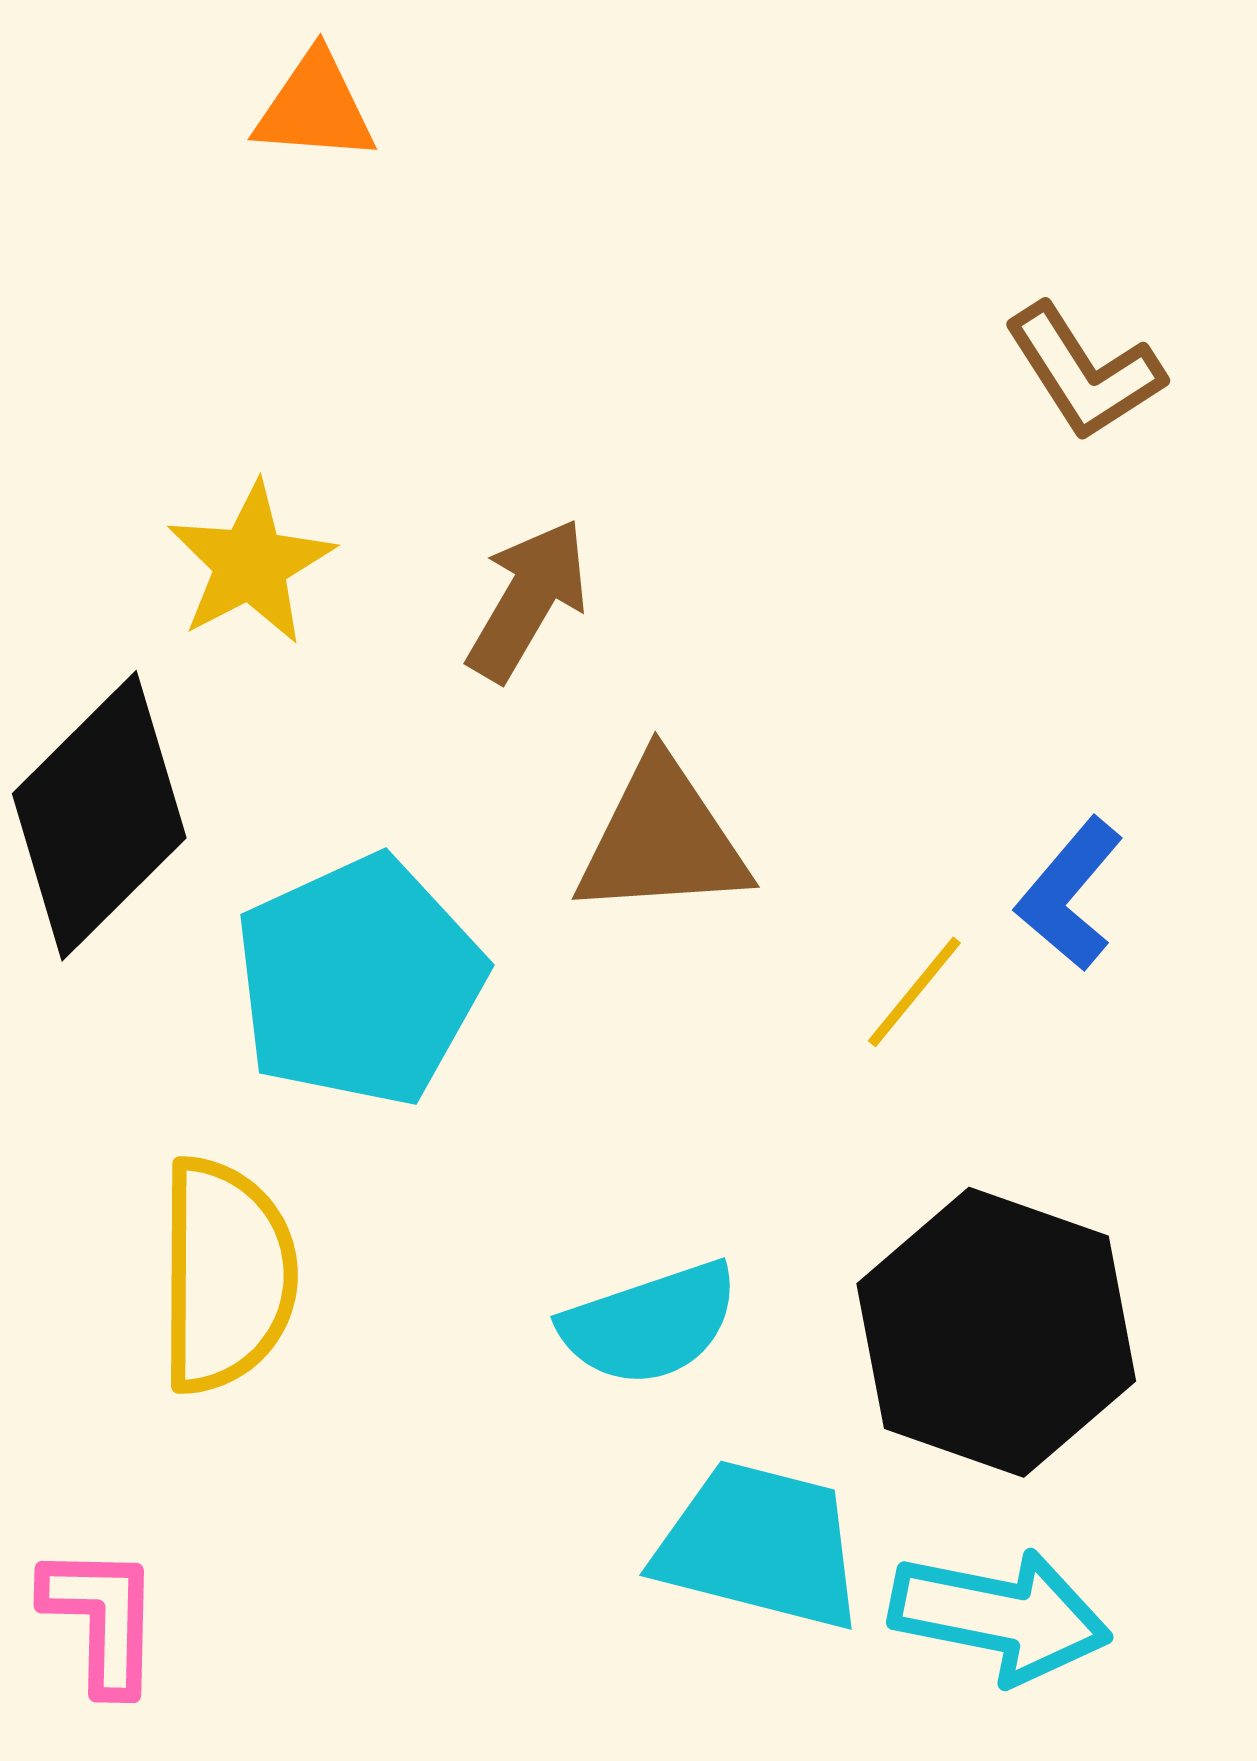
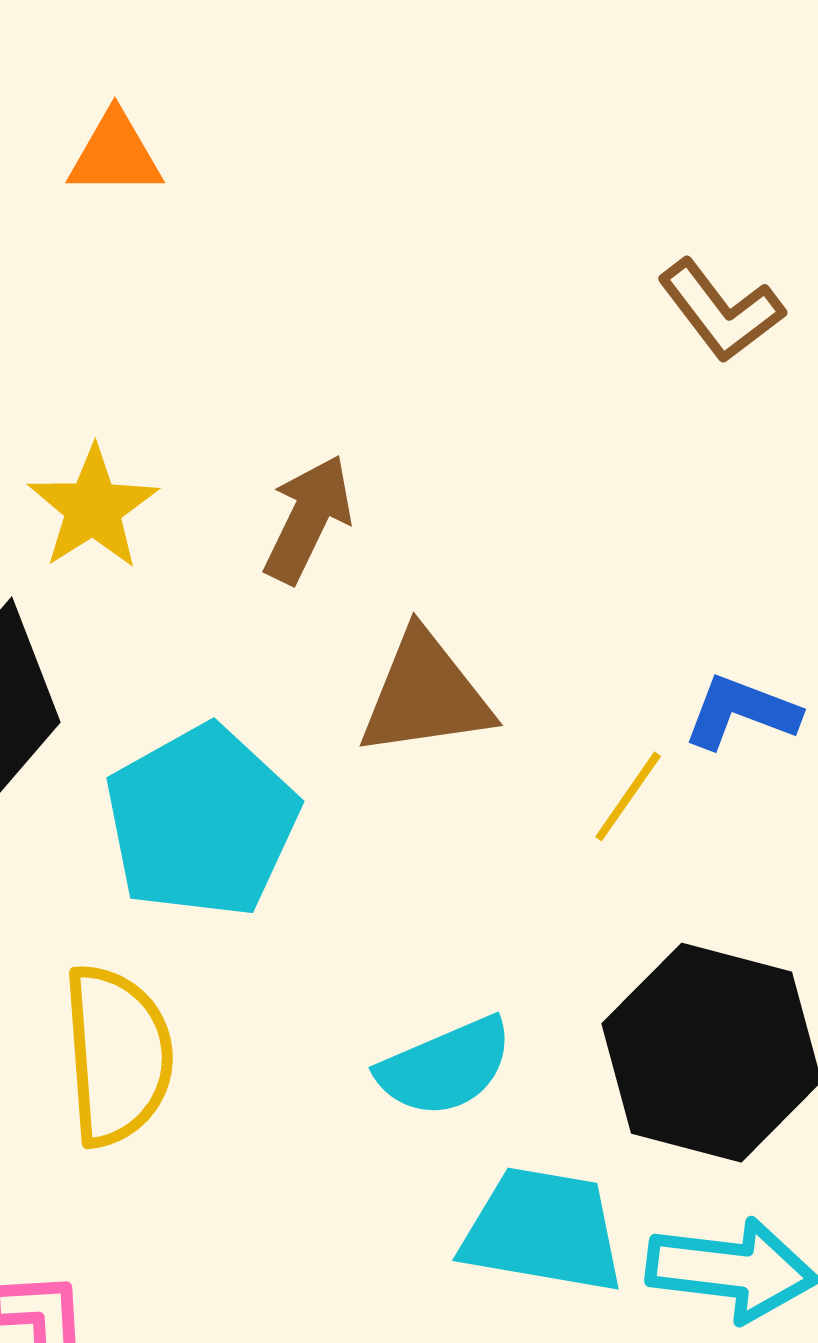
blue L-shape: (1070, 894) -> (741, 712), turned 75

